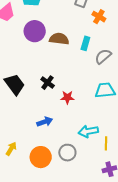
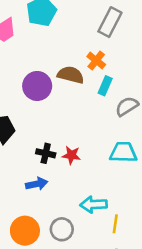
orange cross: (99, 17) -> (96, 60), moved
purple circle: (35, 31) -> (37, 86), moved
black cross: (48, 83) -> (46, 153), moved, turned -32

